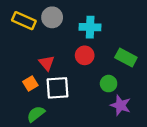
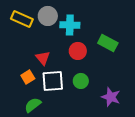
cyan cross: (90, 27) -> (70, 25), moved
green rectangle: (126, 58) -> (108, 43), moved
green circle: (109, 84) -> (81, 81), moved

